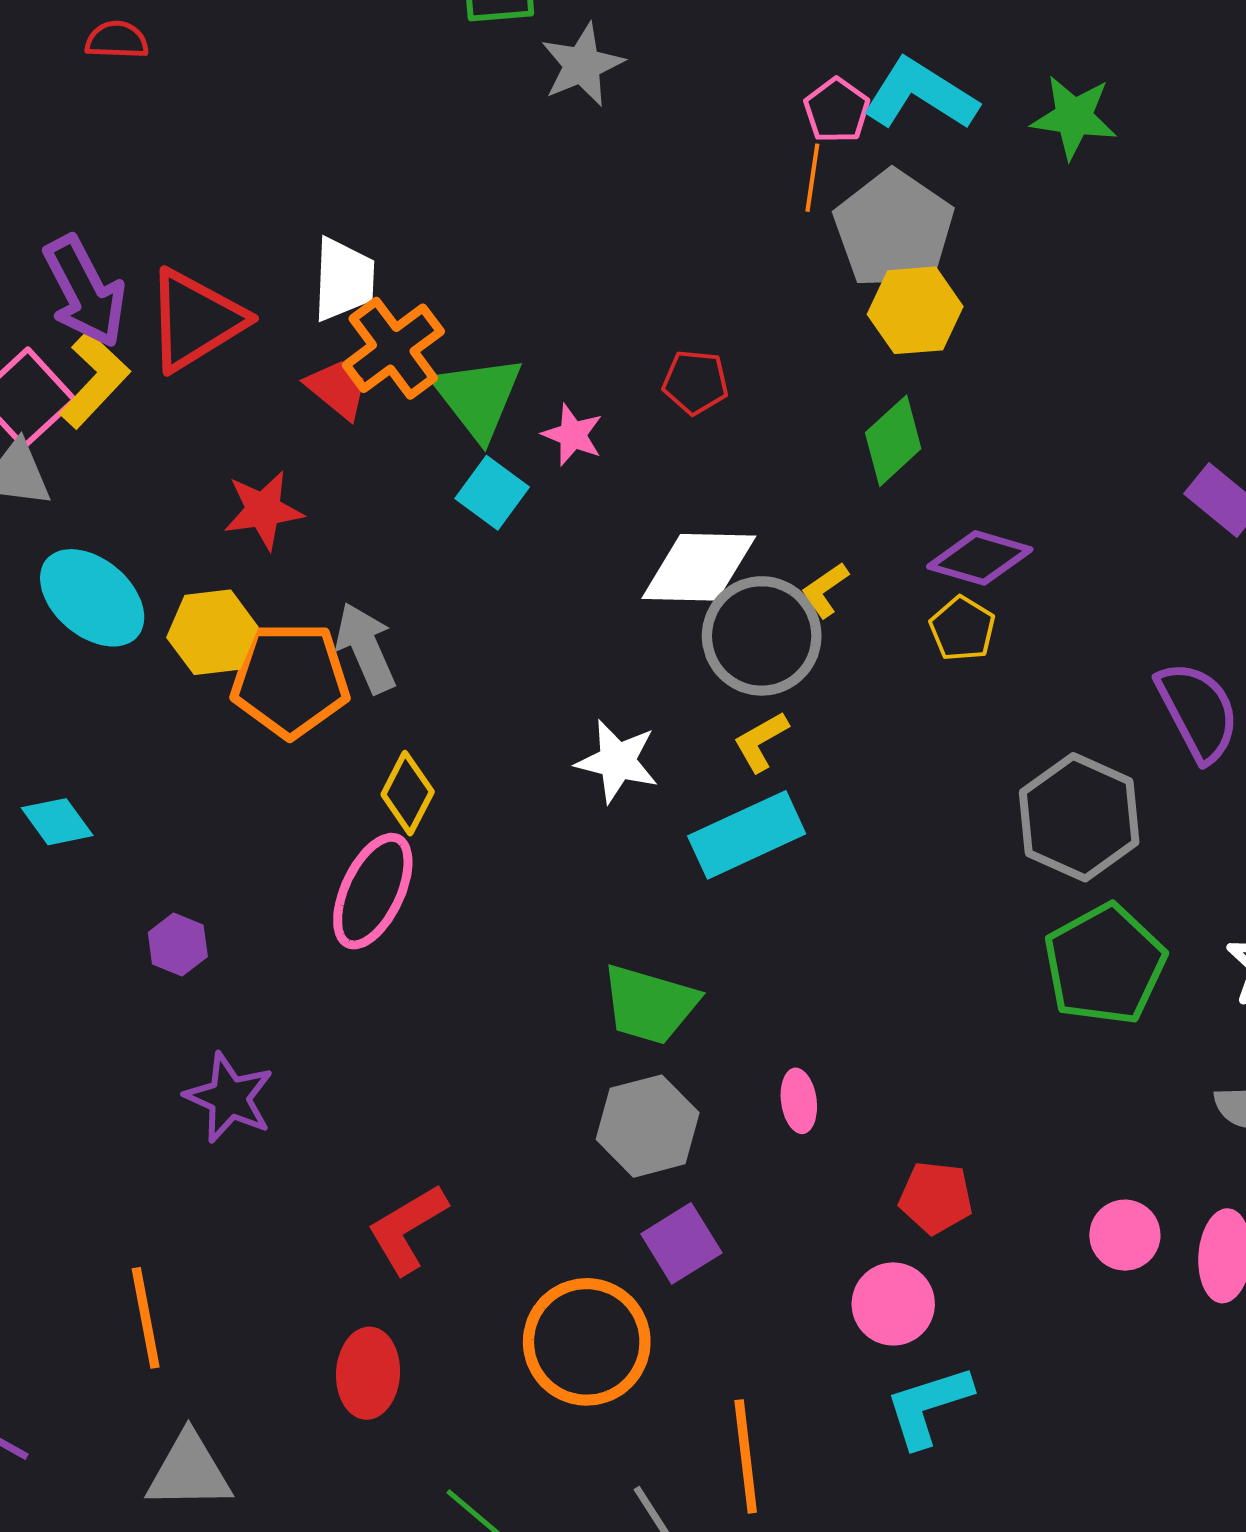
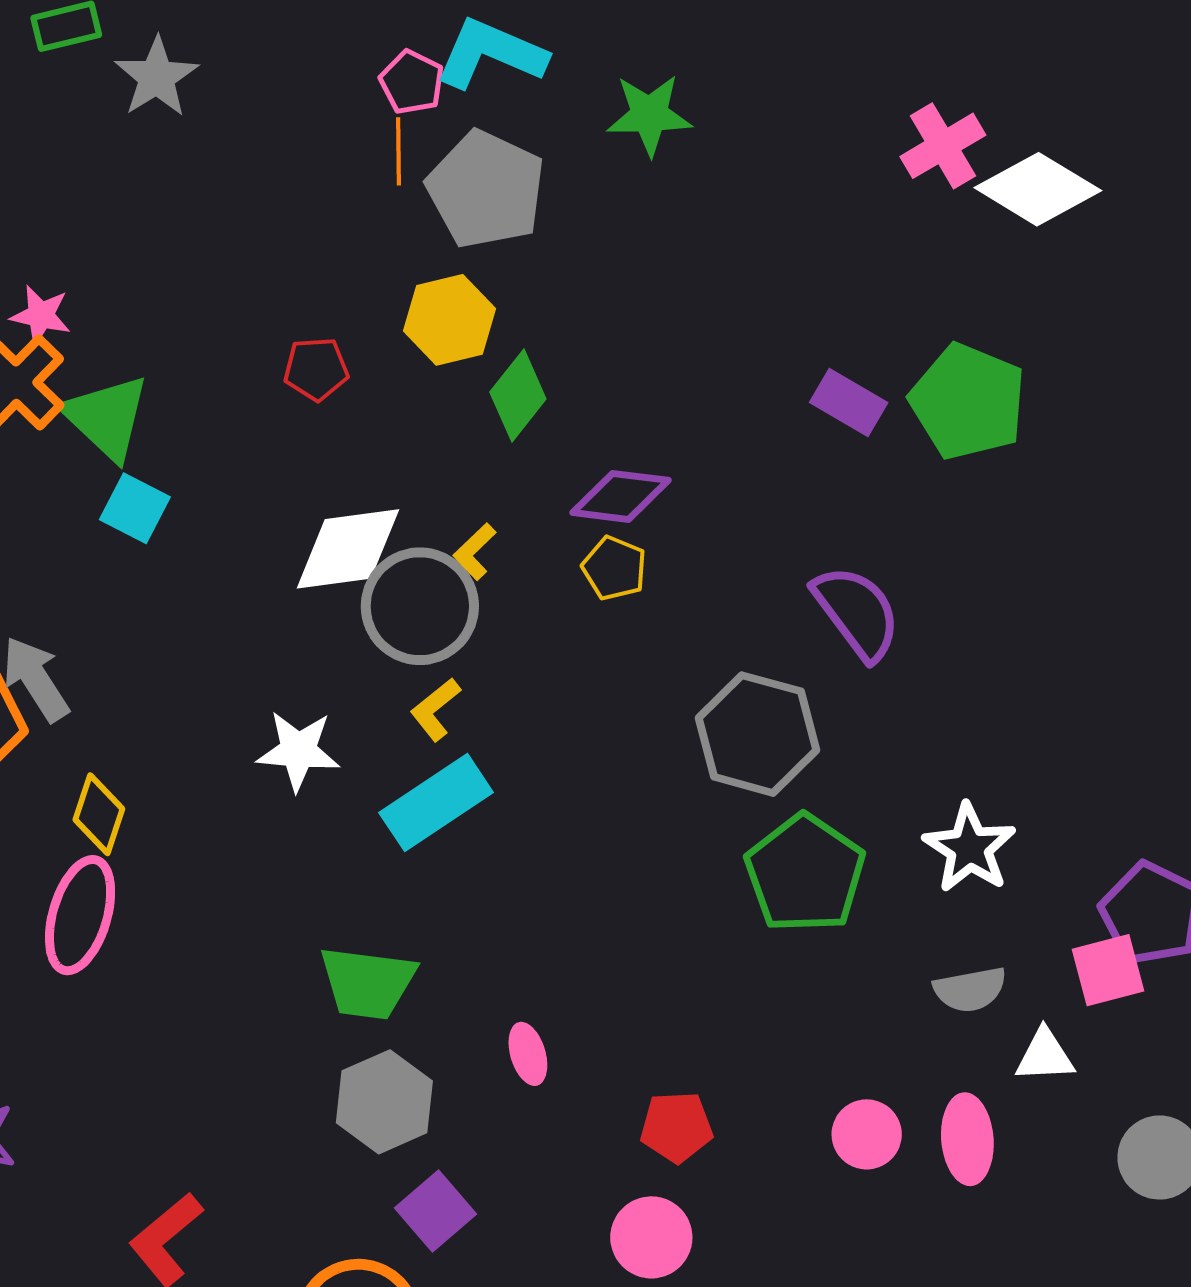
green star: (1074, 117) -> (649, 115), moved
yellow hexagon: (915, 310) -> (450, 320), moved
pink star: (573, 435) -> (41, 315), moved

